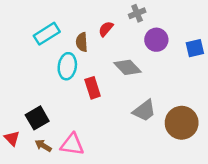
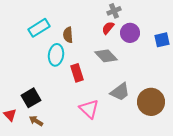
red semicircle: (106, 29) -> (108, 28), moved
pink triangle: (72, 144) -> (89, 109), moved, turned 35

